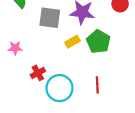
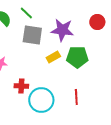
green pentagon: (98, 42) -> (77, 57), turned -30
red cross: (38, 73) -> (21, 86), turned 32

